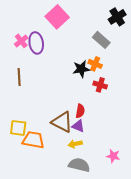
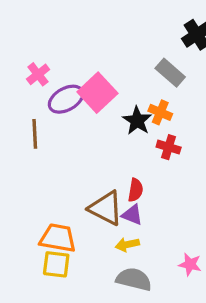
pink square: (57, 17) -> (97, 93), moved
purple ellipse: (36, 43) -> (66, 99), moved, turned 70
black star: (81, 69) -> (137, 121), turned -30
yellow square: (18, 128) -> (56, 264), moved

